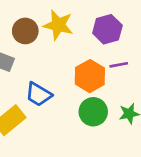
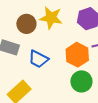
blue trapezoid: (39, 94) -> (38, 59), moved

